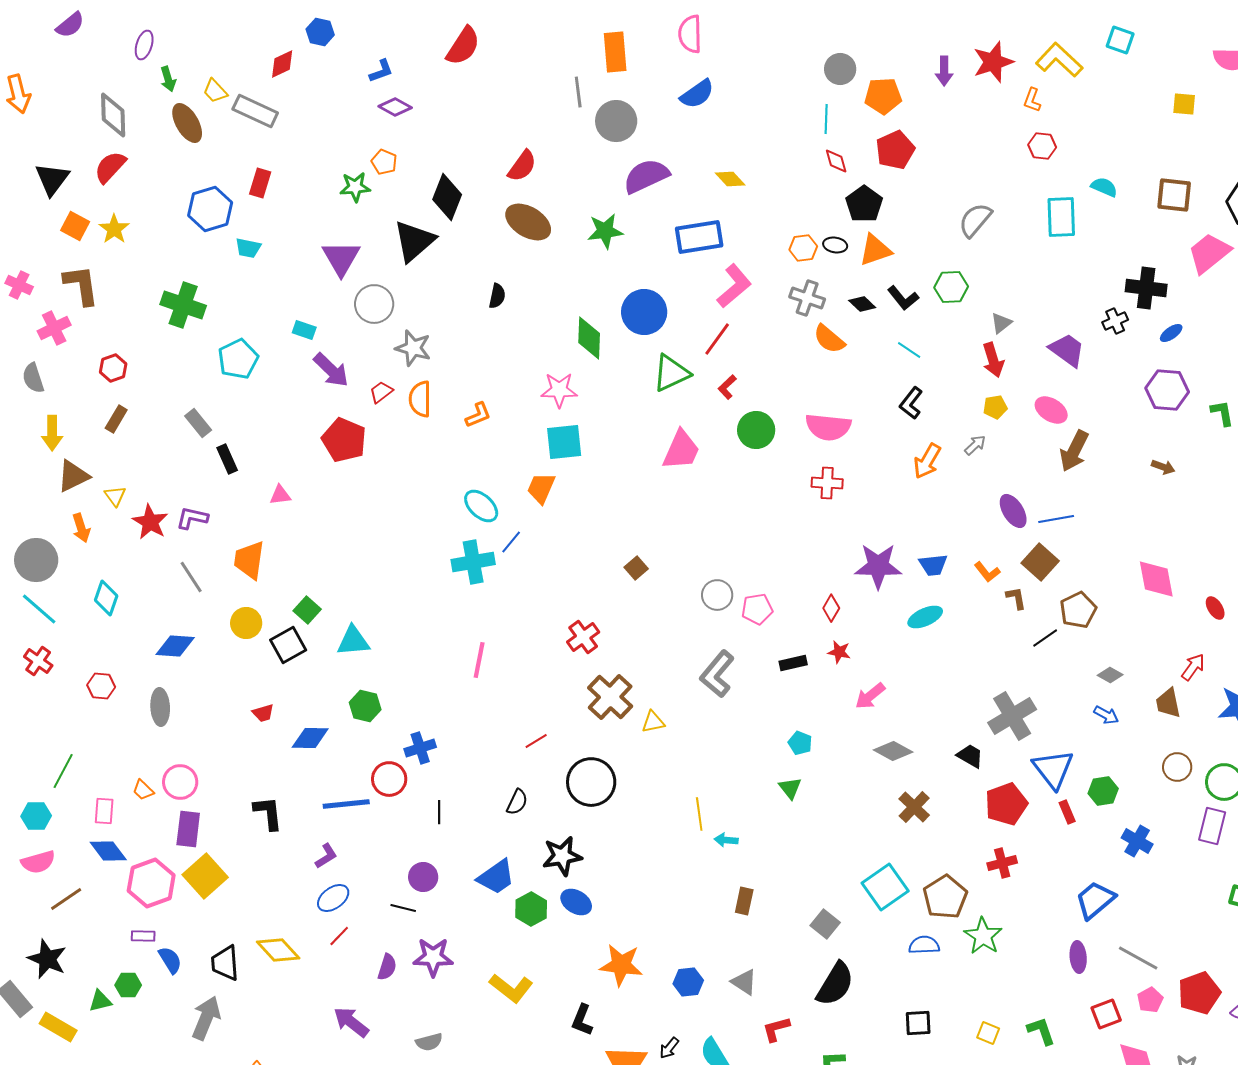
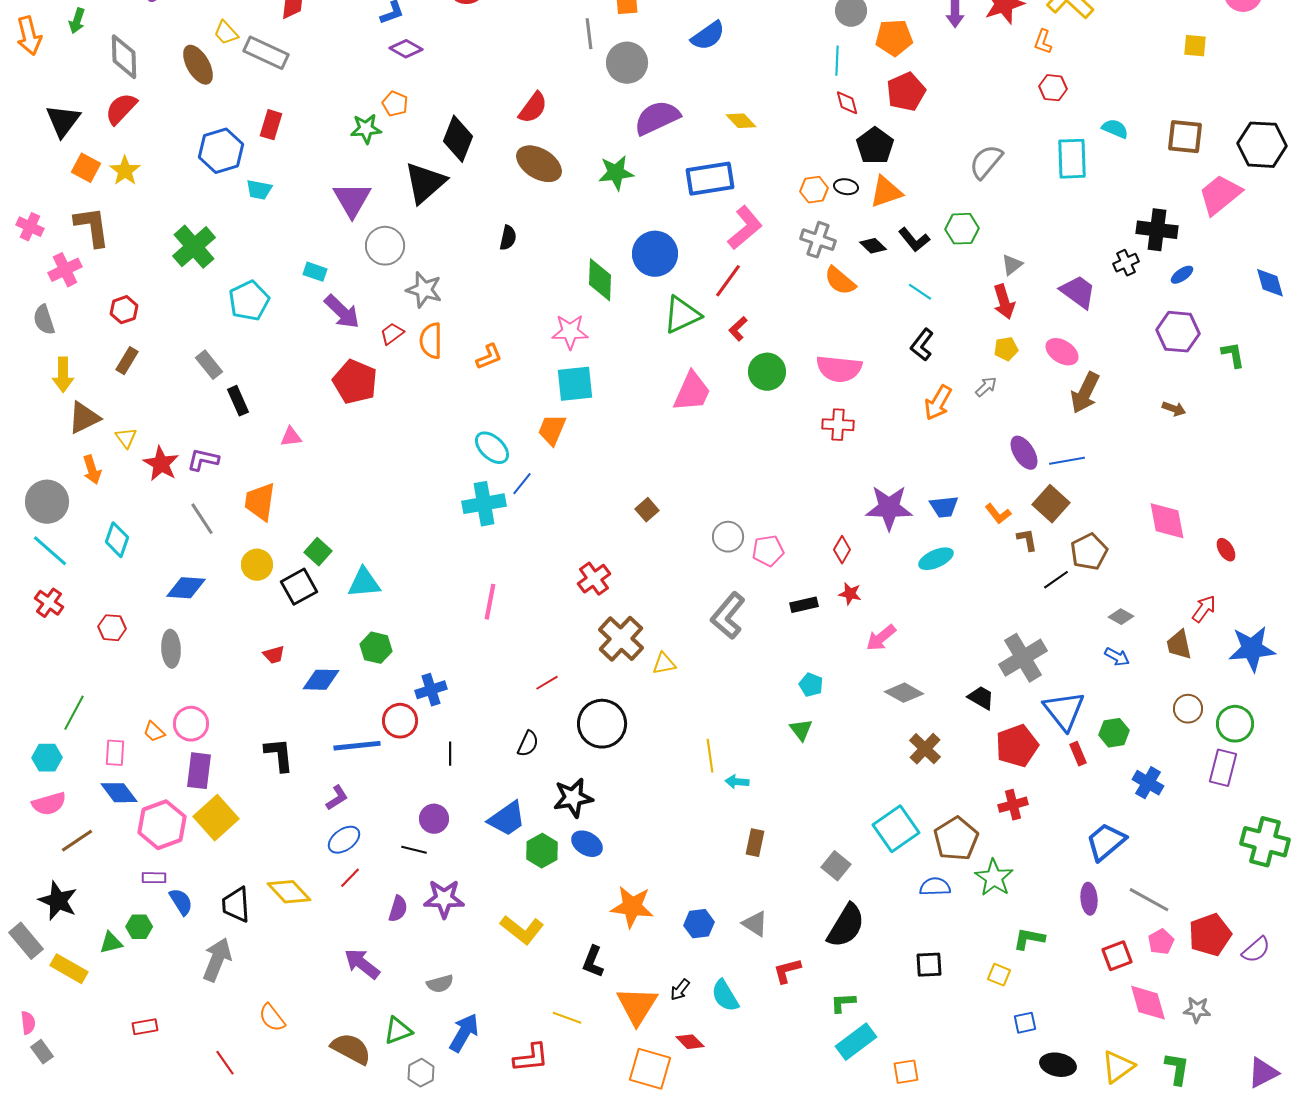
green arrow: (168, 79) -> (77, 21), moved, turned 35
green cross: (183, 305) -> (194, 247), turned 30
green L-shape: (1041, 1031) -> (1029, 939), moved, turned -60

